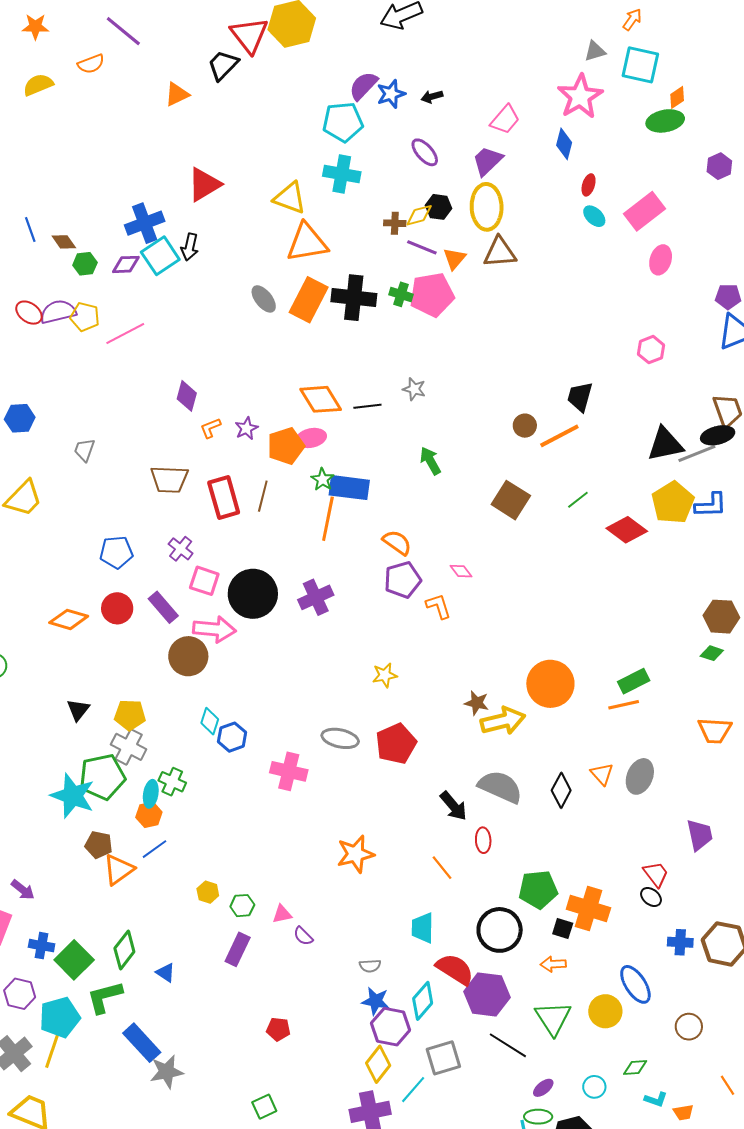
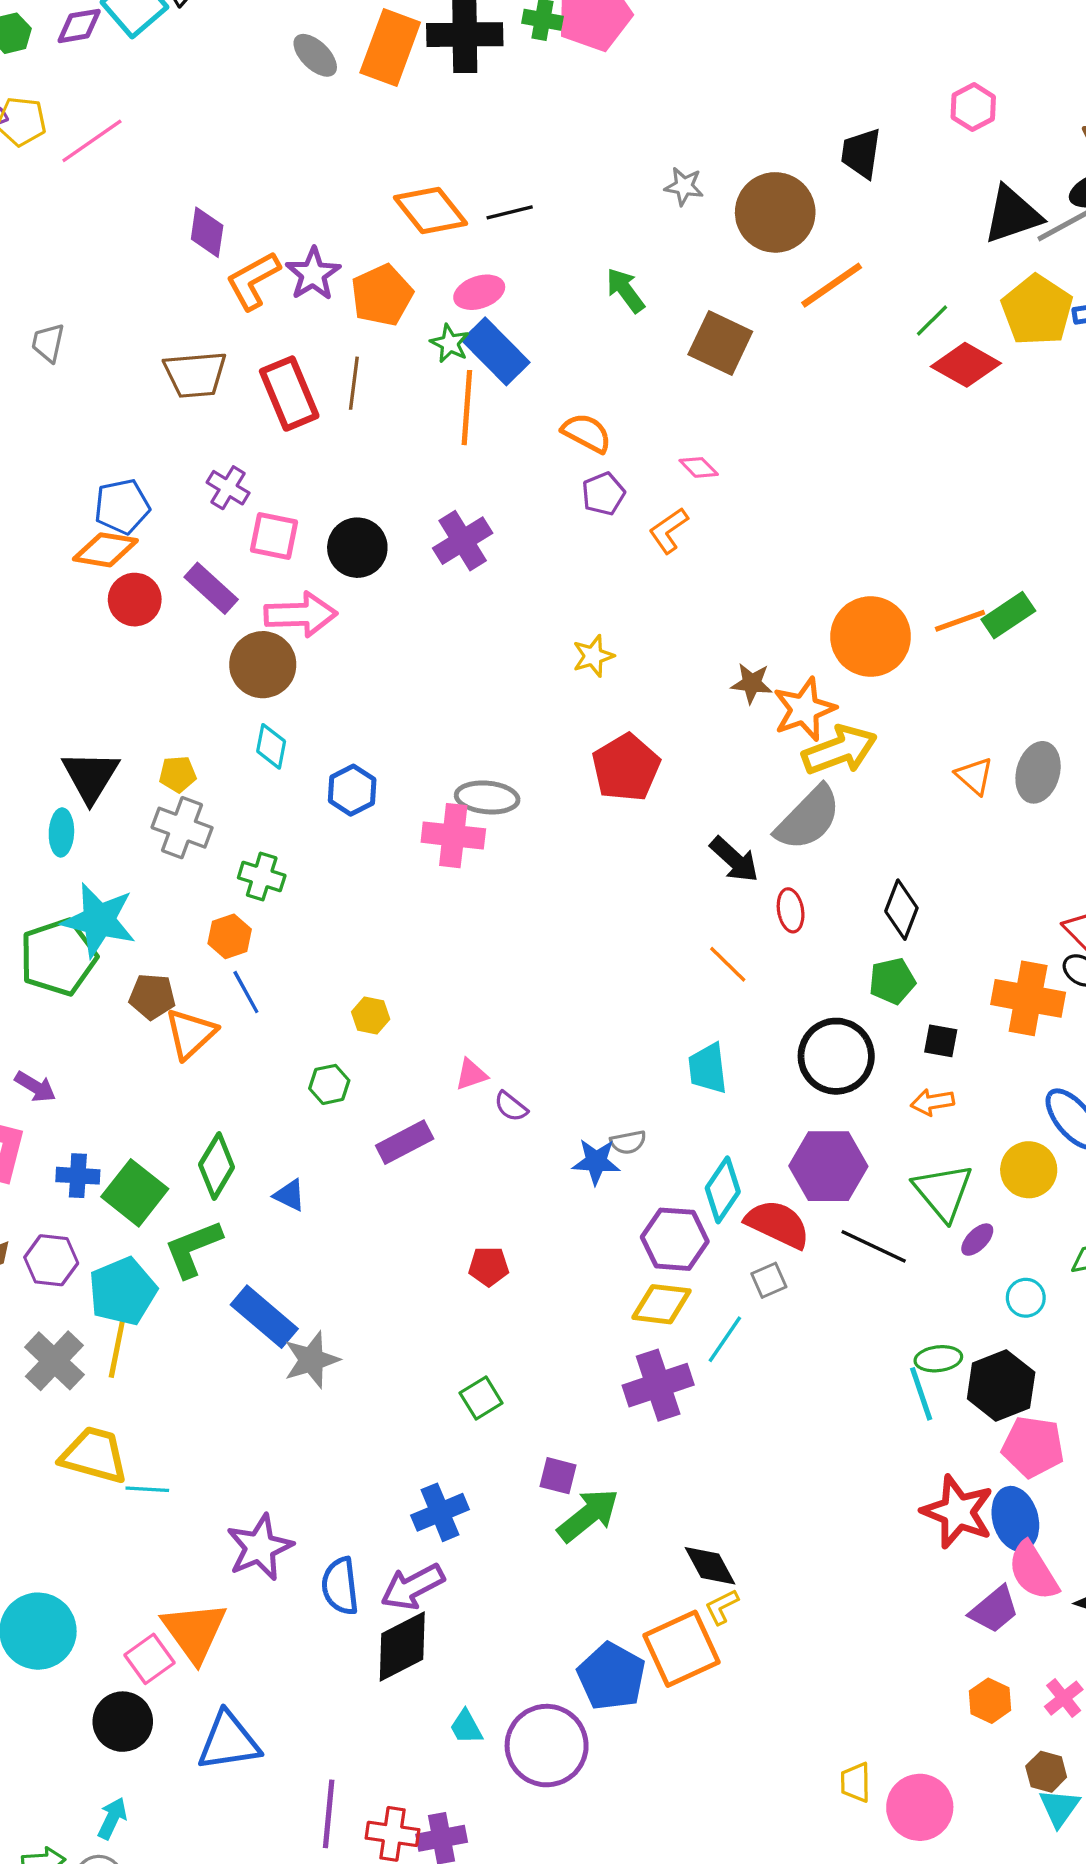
pink hexagon: (651, 350) -> (973, 107), moved
gray star: (414, 389) -> (684, 186), moved
brown circle: (525, 426) -> (775, 212), size x2.0
orange L-shape: (210, 428) -> (253, 281), size x1.6
purple star: (246, 428) -> (313, 274), size x1.4
orange line: (559, 436) -> (832, 285), moved
pink ellipse: (311, 438) -> (479, 292), moved
blue rectangle: (349, 488) -> (496, 351), turned 45
brown square: (511, 500) -> (720, 343), moved
green line: (578, 500) -> (932, 321), moved
purple pentagon: (403, 580) -> (603, 494), size x0.7
black circle: (253, 594) -> (357, 548), size x0.7
orange L-shape: (438, 606) -> (669, 530), turned -100
orange diamond: (69, 619) -> (105, 550), moved
orange line: (624, 705) -> (960, 621), moved
black triangle: (78, 710) -> (90, 776), size x1.5
yellow pentagon: (130, 715) -> (178, 774), size x0.7
cyan diamond: (210, 721) -> (271, 746), moved
yellow arrow: (503, 721) -> (840, 750), moved
gray ellipse: (340, 738) -> (487, 797), moved
green pentagon: (102, 777) -> (58, 957), moved
gray semicircle: (500, 787) -> (808, 818), turned 117
black diamond: (561, 790) -> (901, 910), moved
cyan ellipse: (151, 794) -> (61, 832), moved
blue line: (155, 849) -> (246, 992), turned -76
orange star: (355, 854) -> (804, 709), moved
green pentagon: (538, 889) -> (892, 981), size x0.7
yellow hexagon: (208, 892) -> (371, 1015), moved
green hexagon: (242, 906) -> (329, 1084), moved
orange cross: (588, 908) -> (1028, 998), moved
purple rectangle: (238, 949) -> (405, 1142), turned 44
red semicircle: (455, 969) -> (778, 1224), moved
blue star: (376, 1001) -> (596, 1162), moved
gray square: (443, 1058) -> (769, 1280), size x0.6
yellow diamond: (378, 1064) -> (662, 1304), turned 66
purple ellipse: (543, 1088) -> (977, 1240), moved

